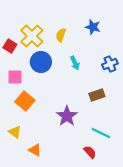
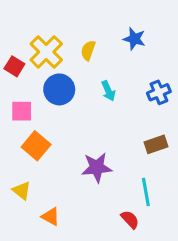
brown rectangle: (97, 95) -> (156, 144), moved
purple star: (67, 116) -> (97, 167), turned 30
cyan line: (101, 133) -> (146, 192), turned 54

